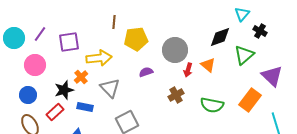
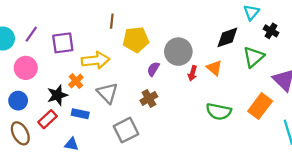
purple semicircle: (146, 72) -> (153, 69), moved, turned -40
brown cross: (176, 95) -> (149, 98), moved

